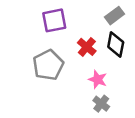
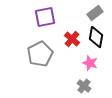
pink star: (98, 79) -> (90, 63), moved

